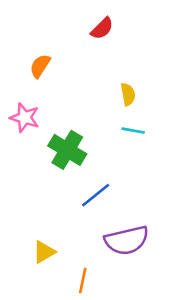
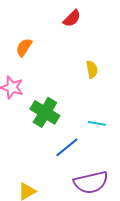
cyan line: (133, 131) -> (97, 123), moved

